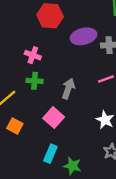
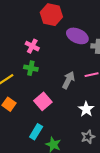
purple ellipse: (84, 36) -> (77, 36), turned 30
gray arrow: (68, 89) -> (68, 80), moved

